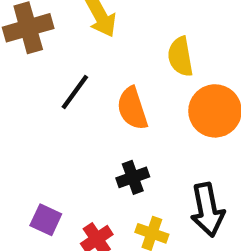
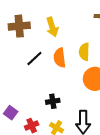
orange semicircle: (132, 108) -> (60, 58), moved

